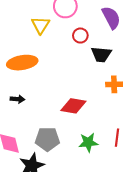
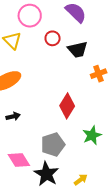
red diamond: (73, 106) -> (67, 106), turned -50

